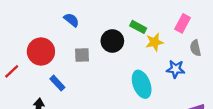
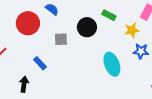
yellow star: (154, 42) -> (132, 30), moved
red circle: (41, 51) -> (28, 23), moved

